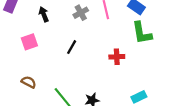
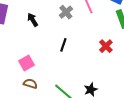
pink square: (29, 42) -> (26, 63), moved
red cross: (117, 57) -> (106, 46), turned -32

